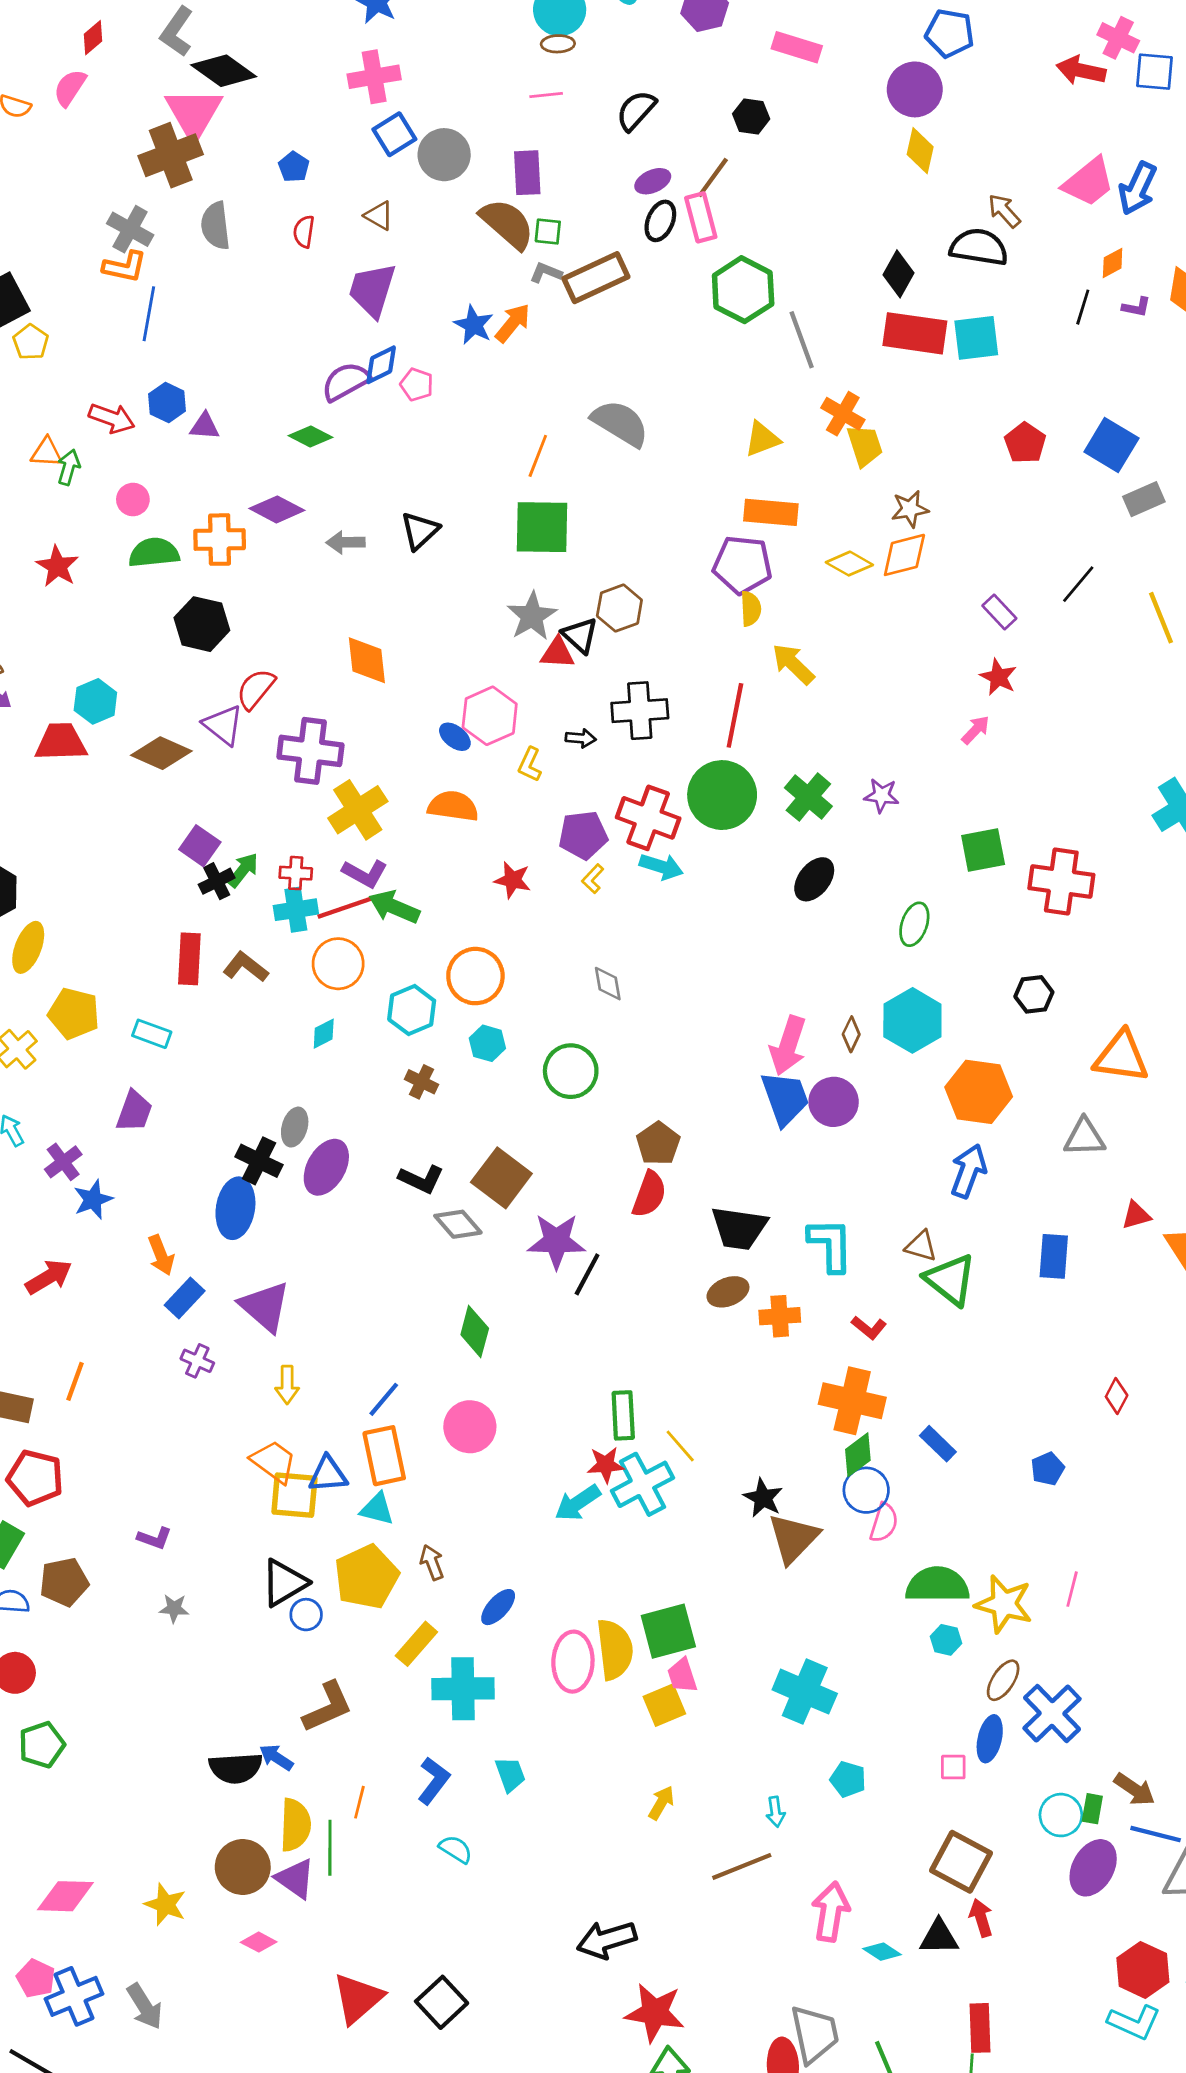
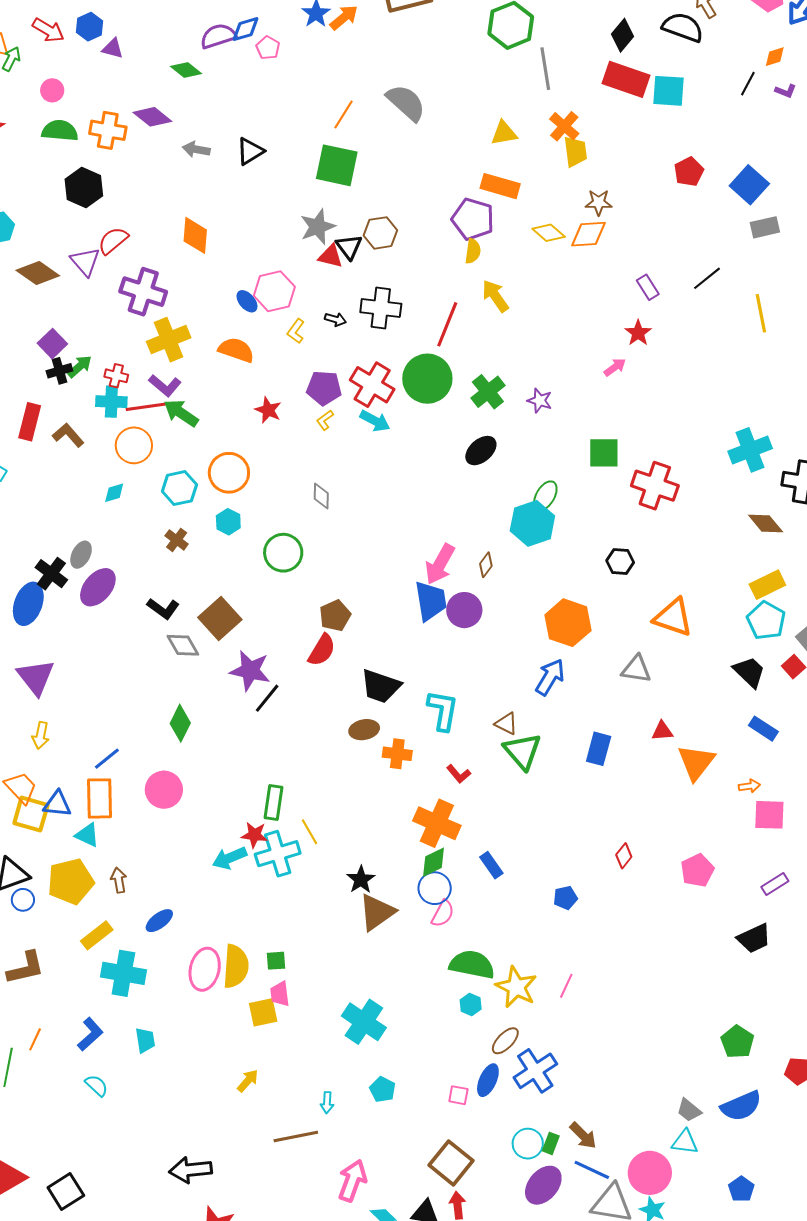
cyan hexagon: (912, 1020) -> (532, 523), moved
green square: (668, 1631) -> (276, 961), size x0.5

